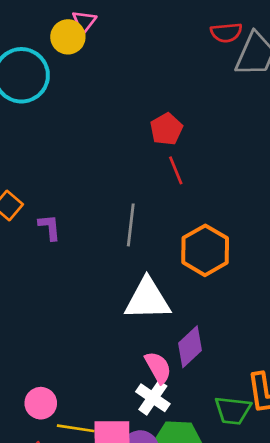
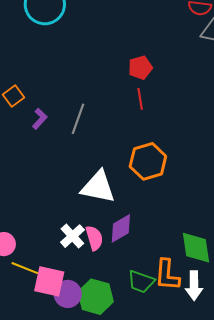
gray line: (131, 225) -> (78, 119), moved
purple L-shape: (50, 227) -> (40, 119), turned 35
white cross: (153, 398) -> (72, 236), moved

